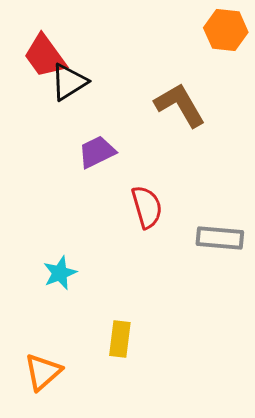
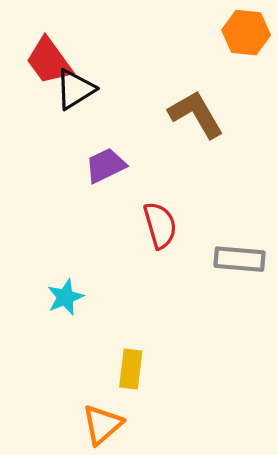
orange triangle: (43, 372) -> (102, 425), moved

